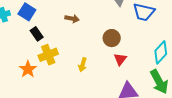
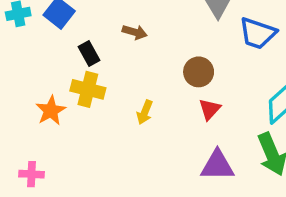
black rectangle: (37, 34) -> (89, 54), moved
yellow cross: (48, 55) -> (88, 89), turned 30

